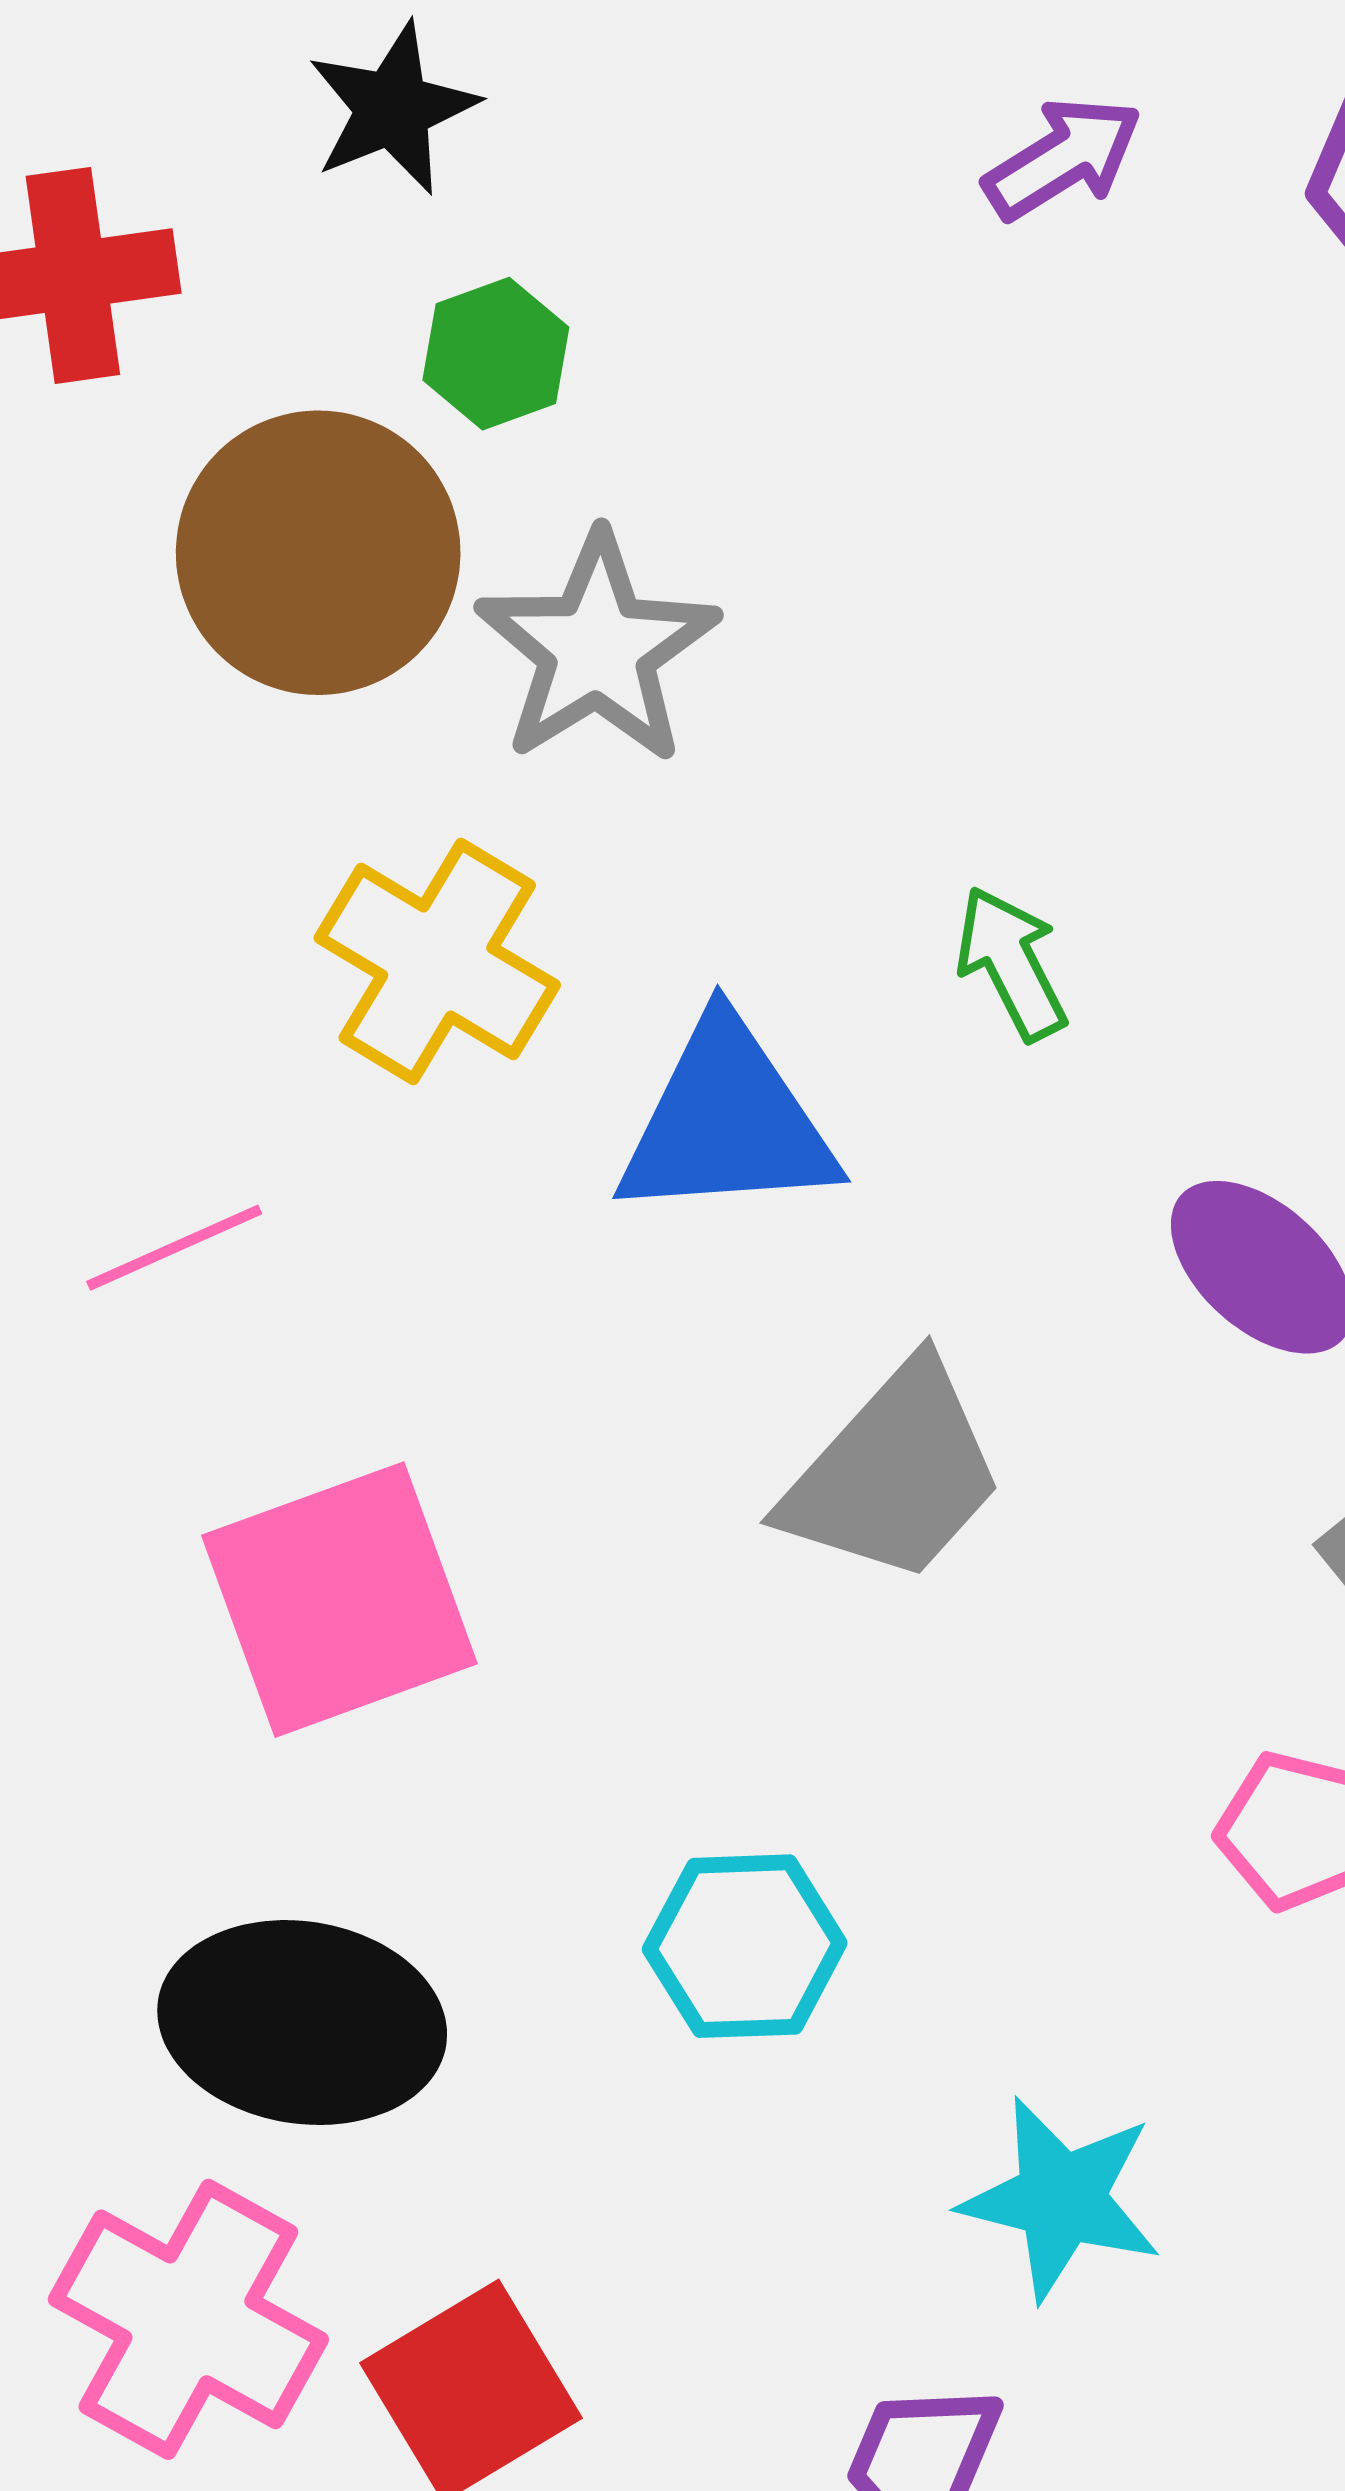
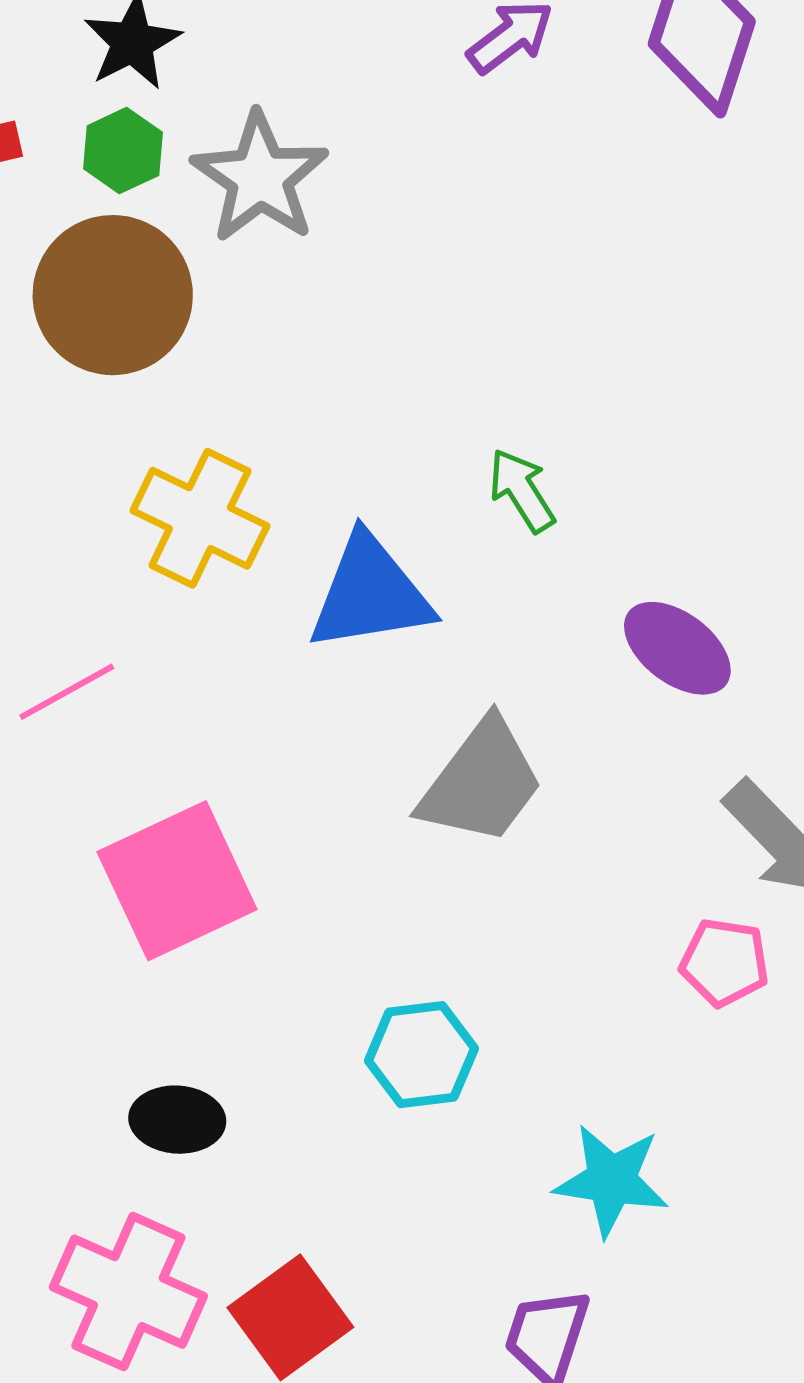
green hexagon: (496, 354) -> (123, 151), moved
gray star: (597, 649) -> (260, 178), moved
black ellipse: (302, 2023) -> (177, 1120), size x0.6

